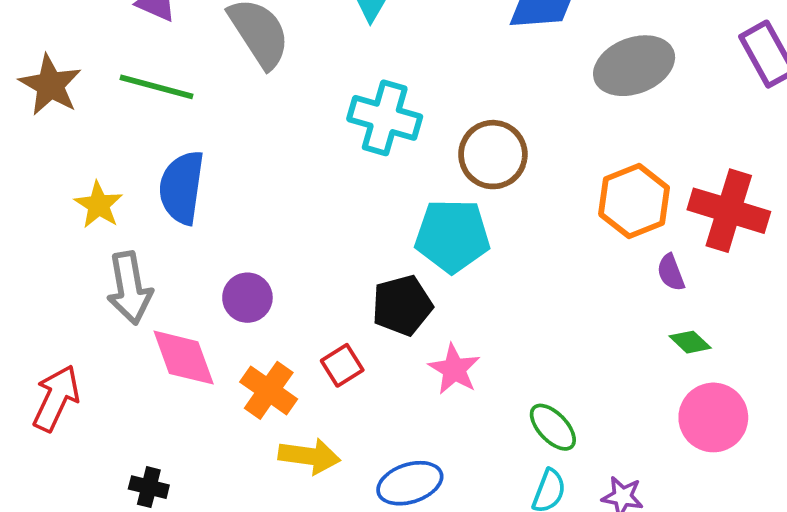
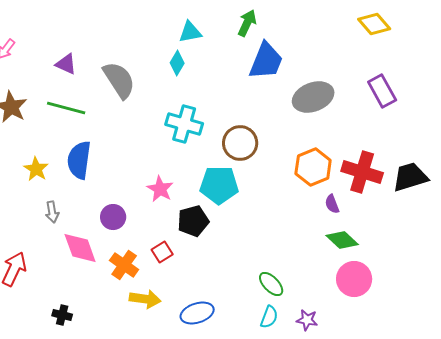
gray arrow: (130, 288) -> (52, 212), size x0.6
green diamond: (690, 342) -> (342, 240), size x1.5
pink star: (454, 369) -> (160, 189), moved

